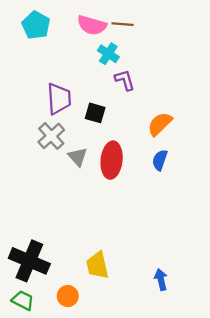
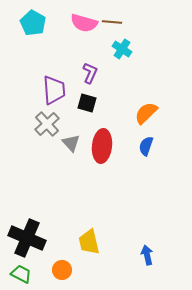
cyan cross: (108, 54) -> (122, 49), moved
purple L-shape: (125, 80) -> (90, 73), moved, turned 40

